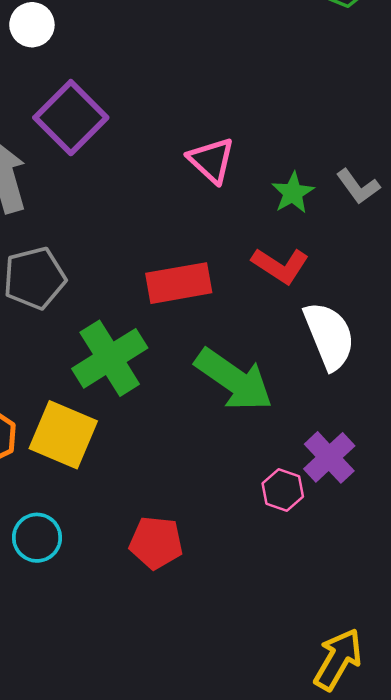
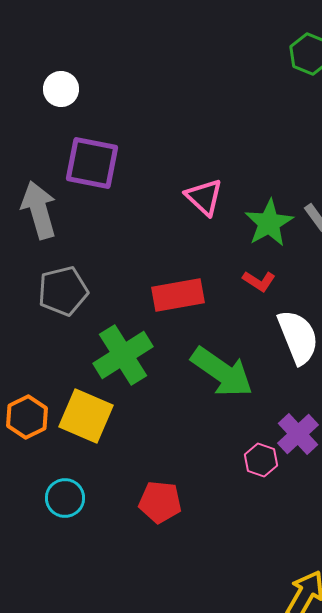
purple square: (71, 118) -> (92, 163), turned -34
green star: (293, 193) -> (269, 223), size x1.4
red L-shape: (280, 266) -> (259, 281), size x0.7

